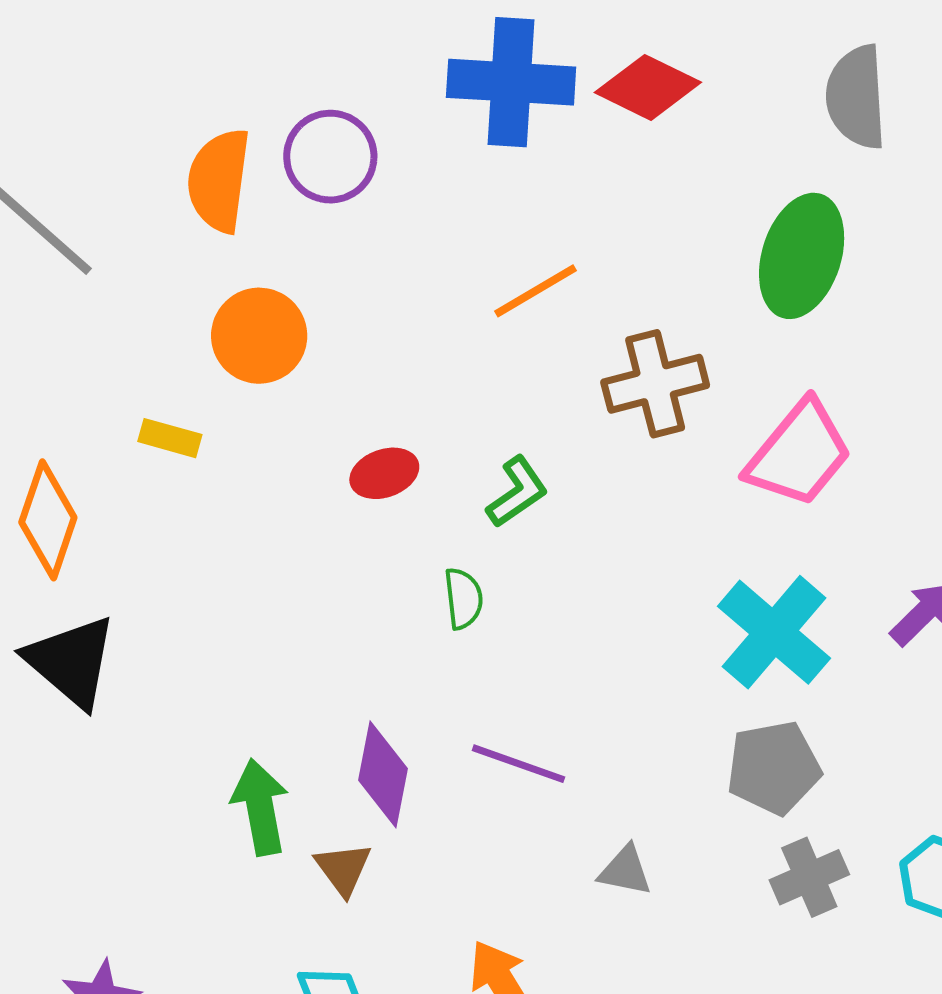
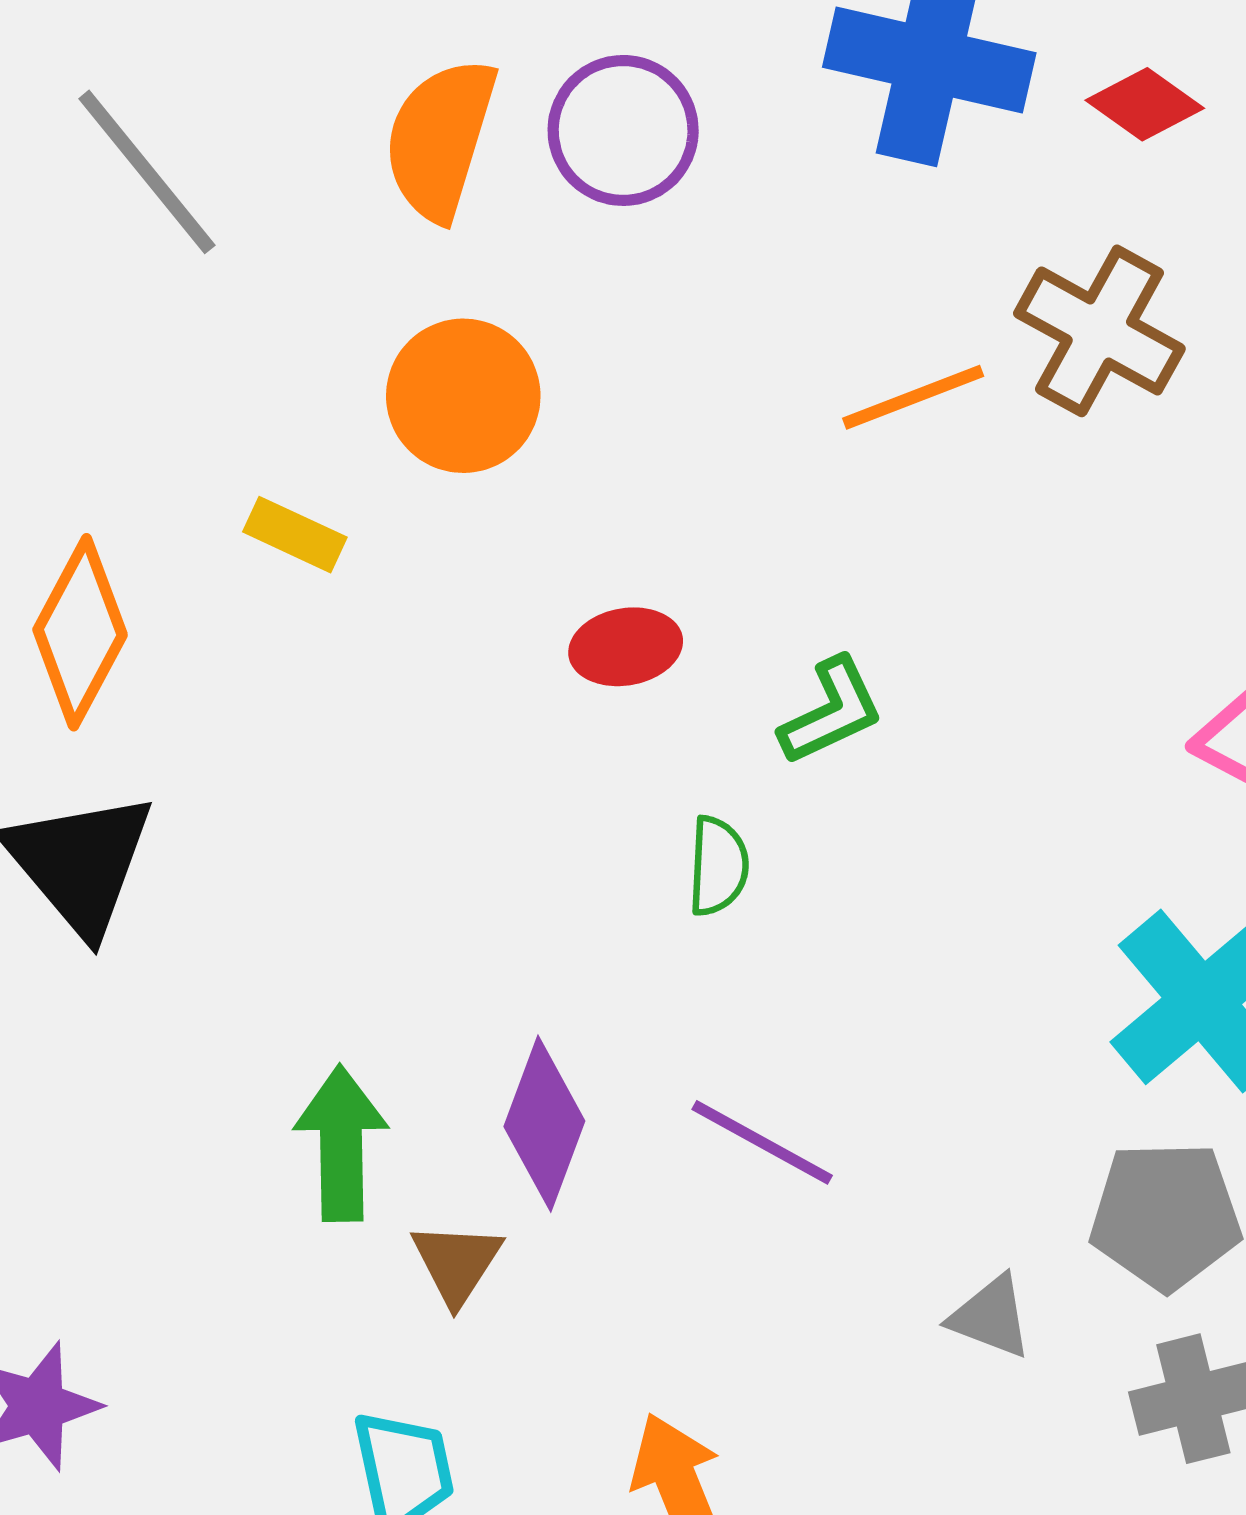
red diamond: (648, 87) -> (1145, 104), size x0.7
brown cross: (655, 384) -> (1099, 331), moved, turned 34
gray triangle: (625, 871) -> (991, 1317), moved

